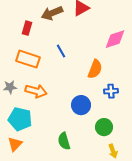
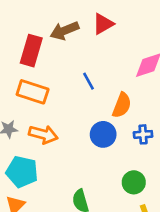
red rectangle: (27, 28) -> (31, 51), size x1.6
blue line: (61, 51) -> (88, 81), moved
blue circle: (81, 105) -> (103, 134), moved

